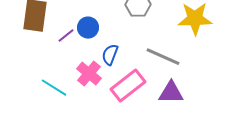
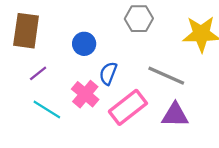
purple line: (66, 36) -> (38, 73), moved

